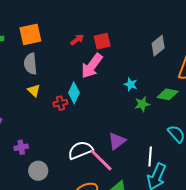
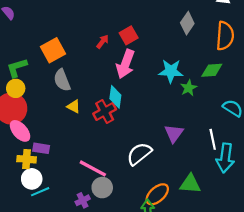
cyan star: (131, 84) -> (171, 71), size x1.6
red cross: (60, 103) -> (105, 112), size x1.5
purple cross: (21, 147) -> (83, 200), moved
pink line: (101, 160) -> (93, 168), moved

